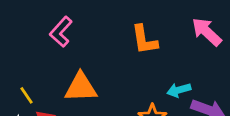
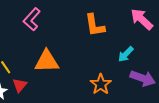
cyan arrow: (179, 90) -> (126, 54), moved, turned -30

